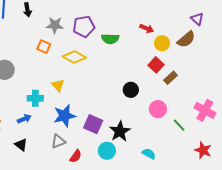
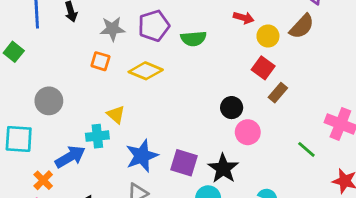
brown rectangle: (170, 78) -> (278, 93), moved
yellow triangle: (58, 85) -> (116, 115), moved
pink circle: (158, 109) -> (248, 132), moved
blue arrow: (24, 119) -> (70, 157), moved, size x1.5

